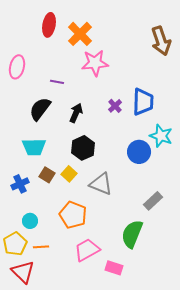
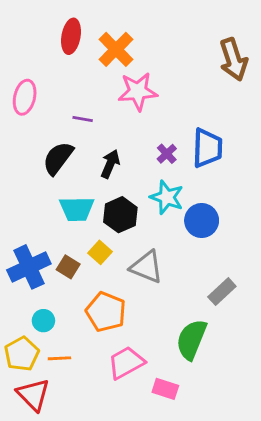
cyan star: (161, 136) -> (167, 197), moved
cyan trapezoid: (34, 147) -> (77, 209), moved
brown square: (47, 175) -> (68, 267), moved
blue cross: (20, 184) -> (29, 267), size x1.6

